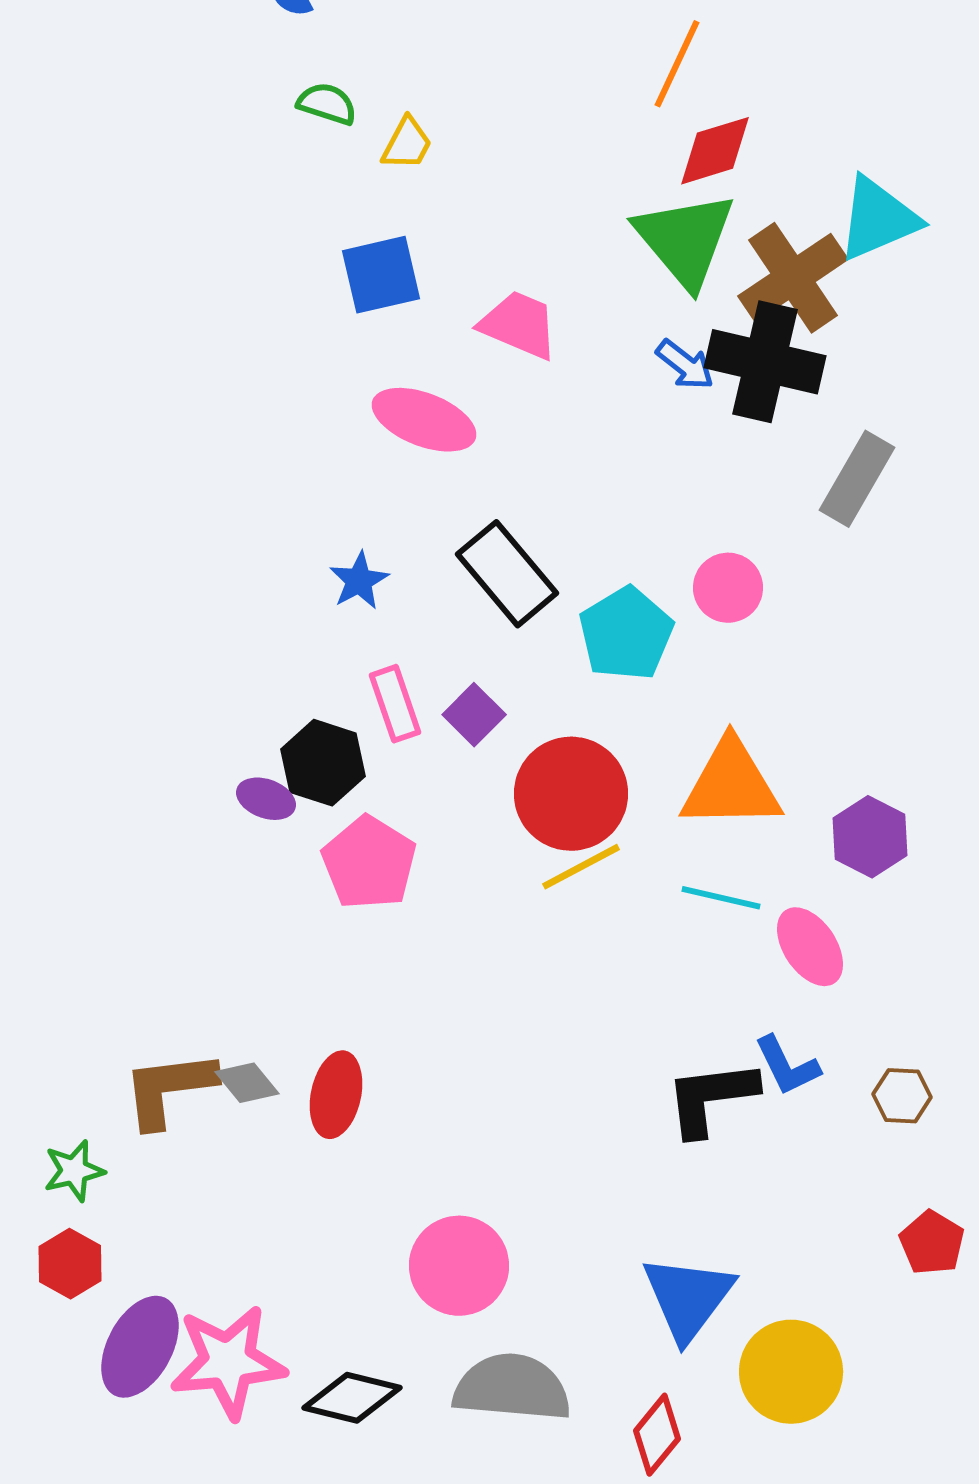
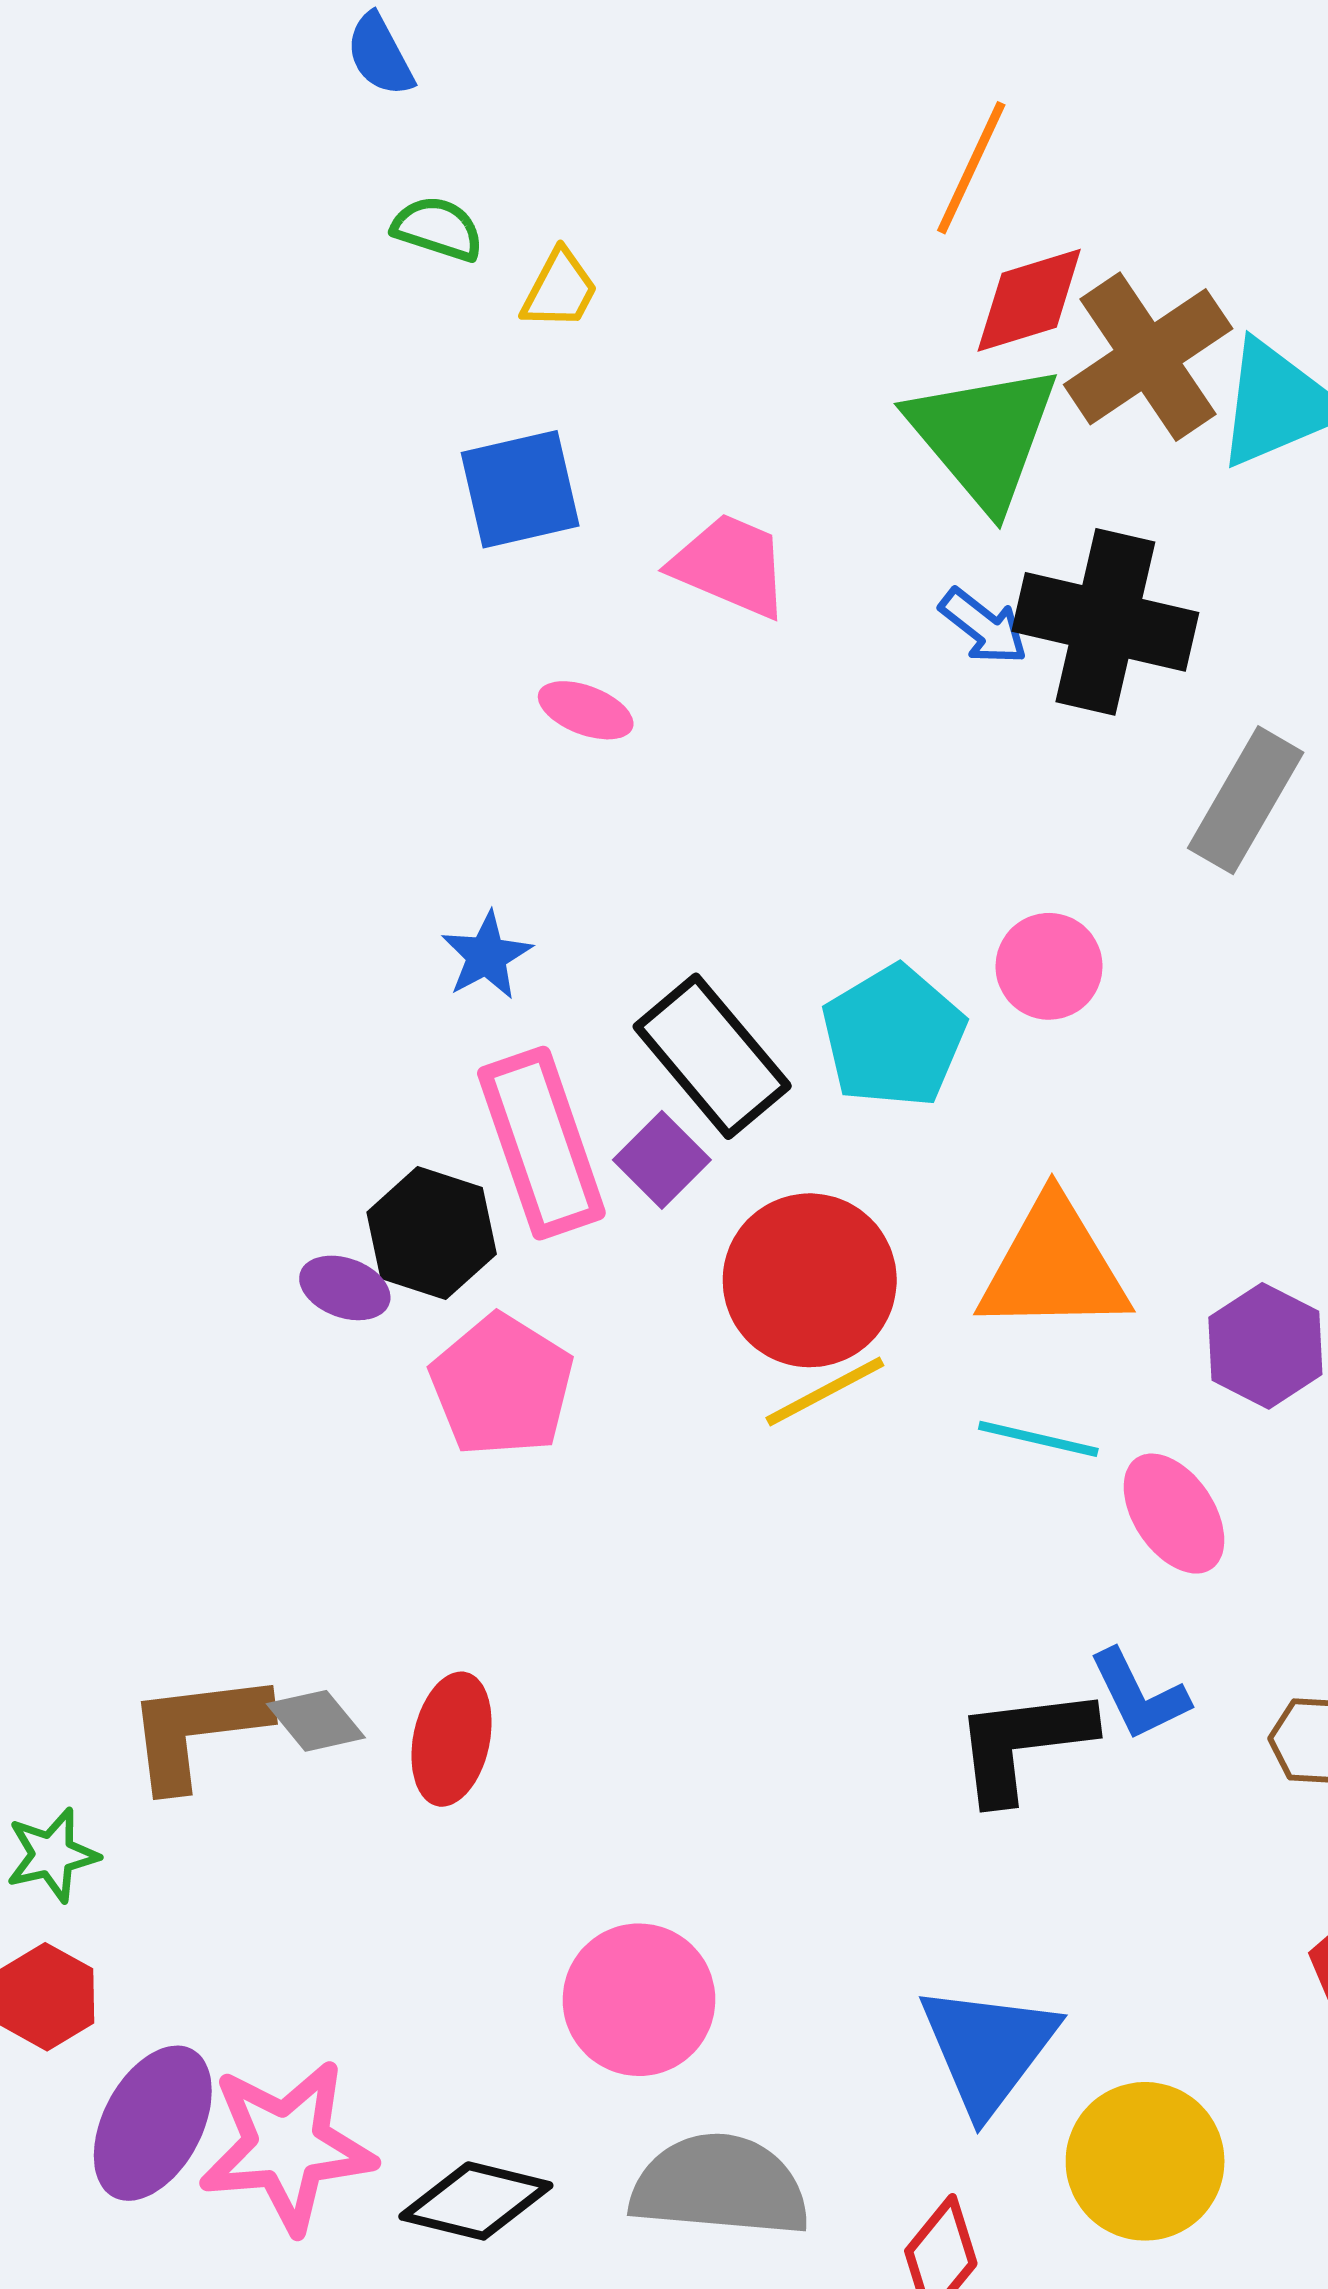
brown cross: (793, 278) -> (1148, 357), moved
pink ellipse: (424, 420) -> (586, 710), size x0.6
black rectangle: (507, 574) -> (712, 1056), moved
pink rectangle: (395, 704) -> (541, 1143), size x1.6

